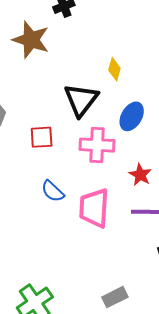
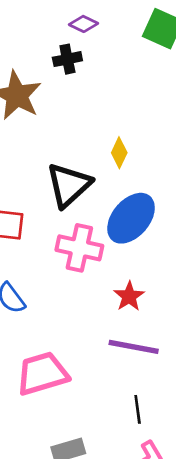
blue ellipse: (132, 116) -> (131, 218), size x1.4
pink trapezoid: (94, 208) -> (42, 374), moved, turned 60

